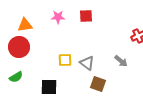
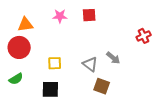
yellow square: (65, 60) -> (55, 63), moved
gray arrow: (121, 61) -> (113, 58), moved

